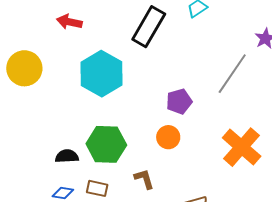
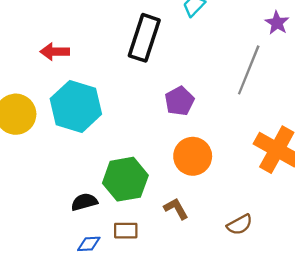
cyan hexagon: (102, 74) -> (76, 106), moved
purple pentagon: (179, 101) -> (179, 101), moved
orange circle: (168, 137) -> (193, 156), size x1.4

